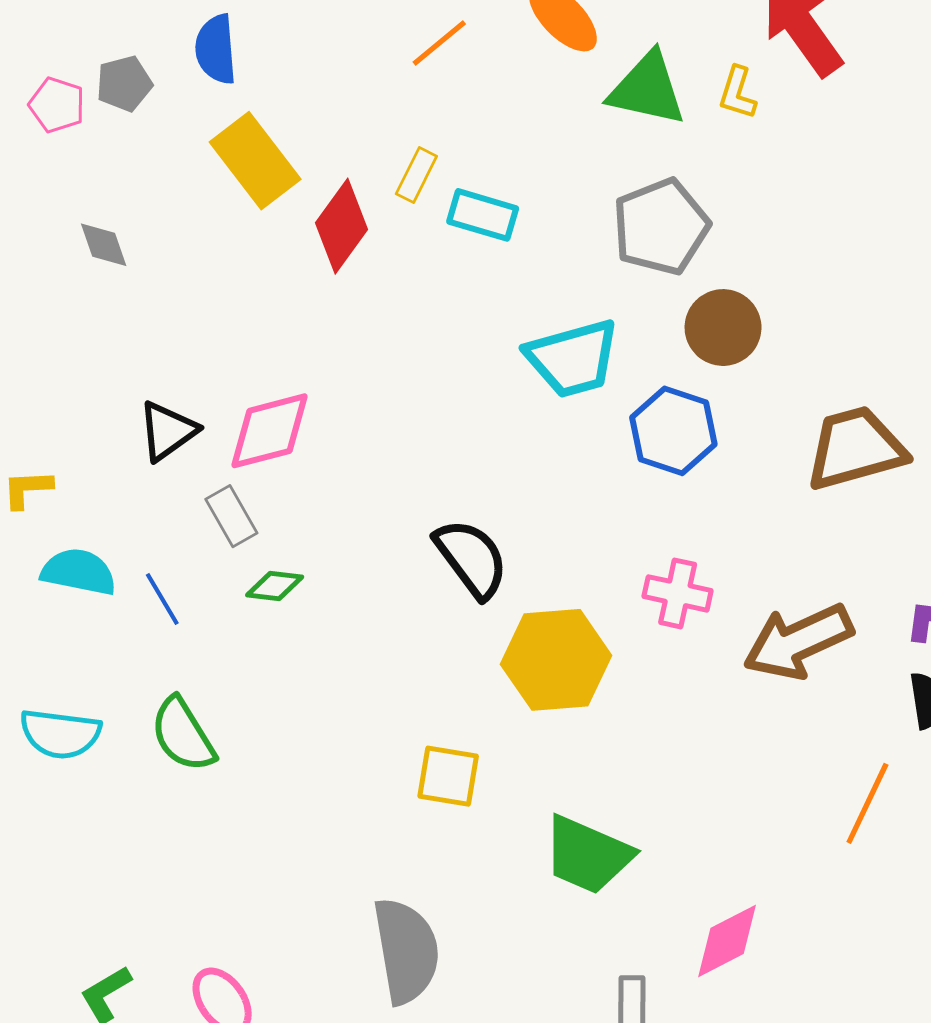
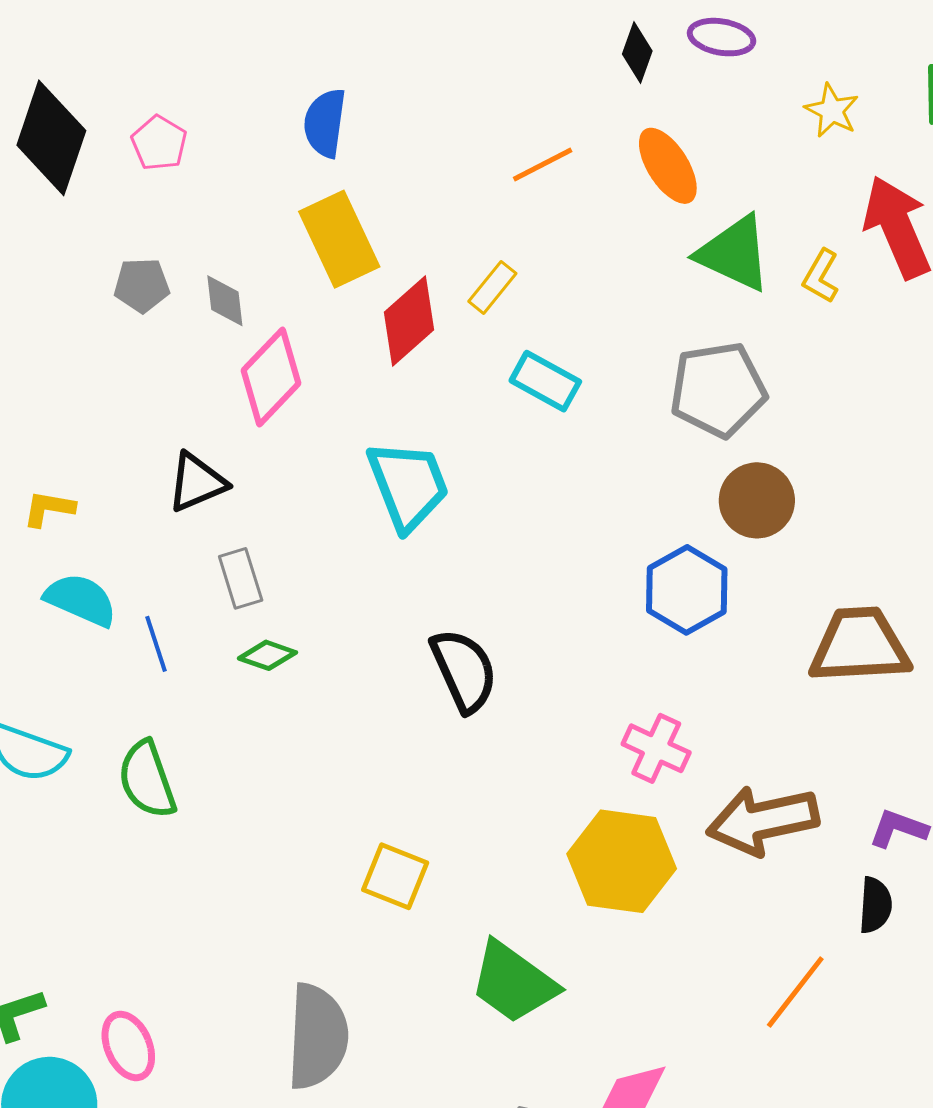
gray pentagon: (124, 84) -> (142, 285), moved
cyan rectangle: (483, 215) -> (545, 381), moved
gray diamond: (104, 245) -> (225, 301), moved
cyan trapezoid: (573, 358) -> (408, 485), moved, turned -108
pink diamond: (269, 431) -> (271, 377), moved, turned -44
yellow hexagon: (556, 660) -> (622, 861), moved

